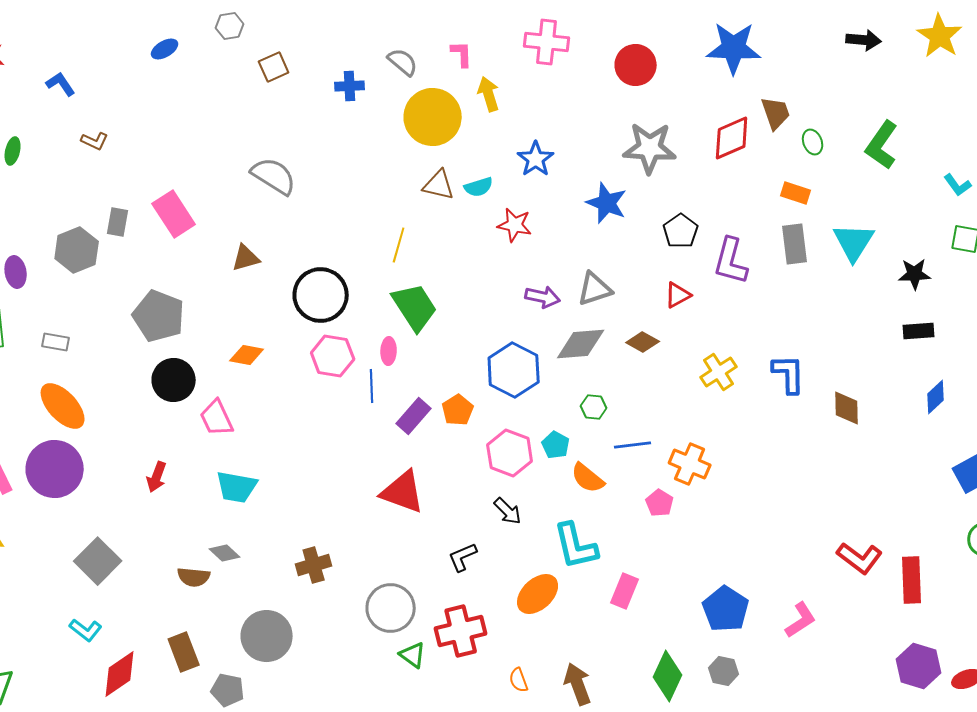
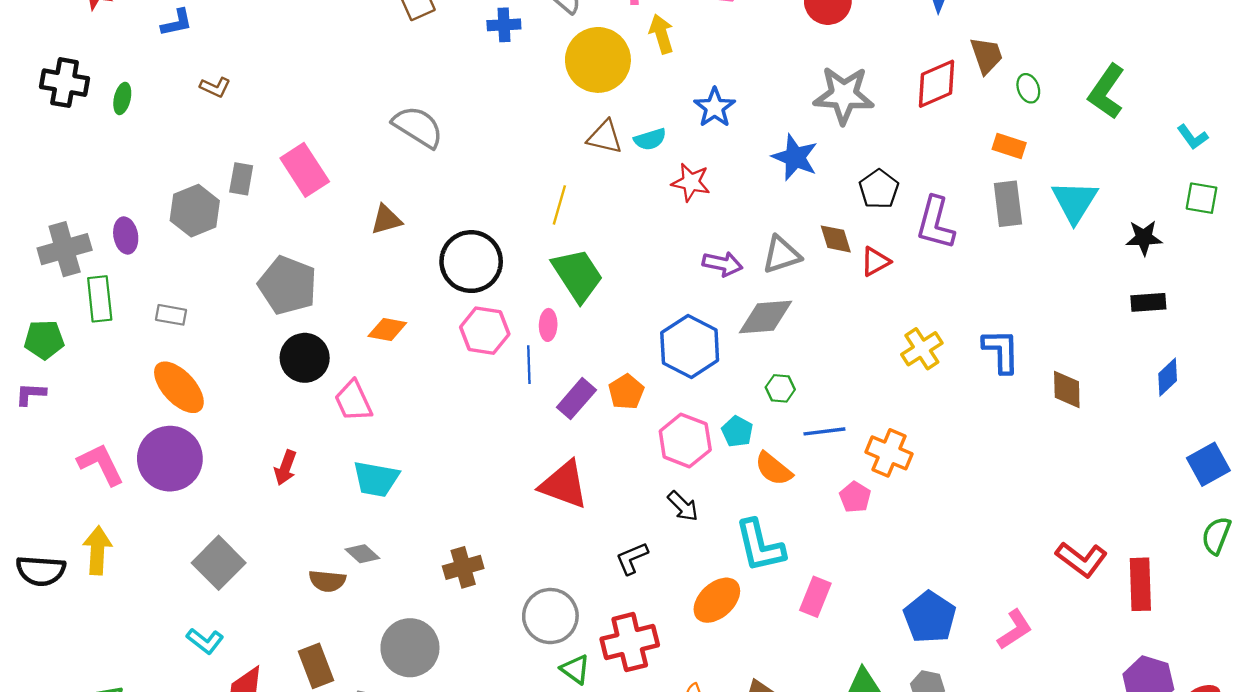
blue L-shape: (61, 84) -> (177, 23), turned 112
brown diamond: (643, 342) -> (836, 239), moved, turned 44

